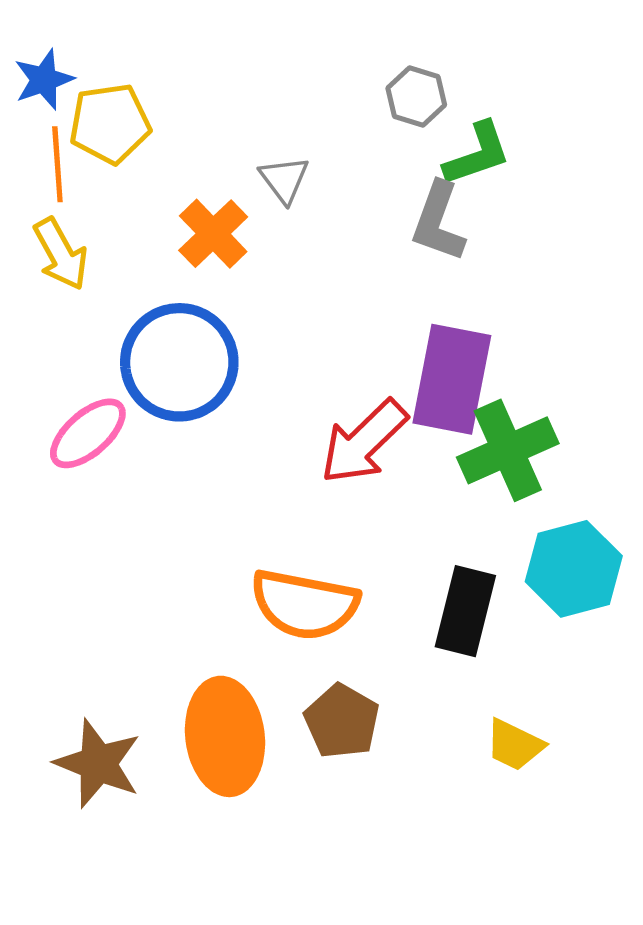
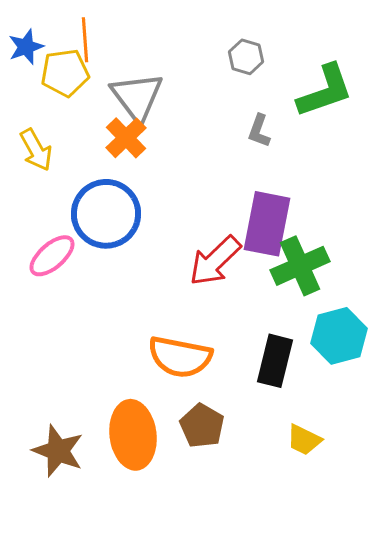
green L-shape: (477, 154) -> (325, 91), moved, size x1.4
orange line: (57, 164) -> (85, 40), moved
gray triangle: (284, 179) -> (137, 97), moved, size x1.8
gray L-shape: (438, 222) -> (259, 131), size x0.7

